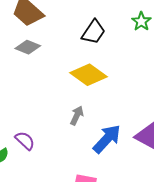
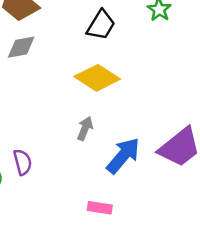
gray diamond: (28, 47) -> (21, 47), turned -30
purple semicircle: (25, 141) -> (23, 162), turned 35

